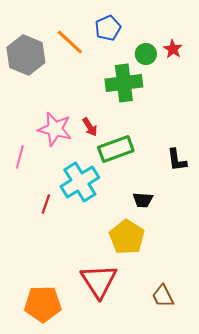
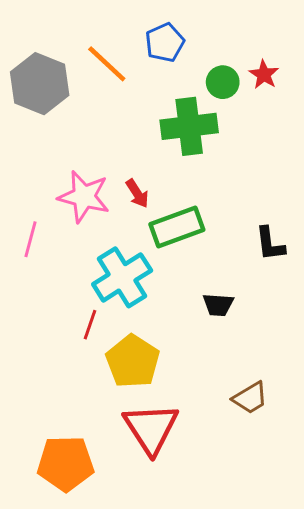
red line: (46, 204) -> (90, 325), moved
yellow pentagon: (127, 237) -> (133, 361), moved
brown trapezoid: (163, 296) -> (250, 398), moved, turned -95

